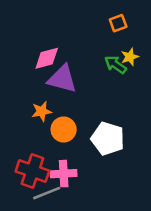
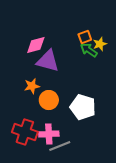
orange square: (118, 23) -> (85, 37), moved
gray line: (47, 193) -> (60, 146), moved

